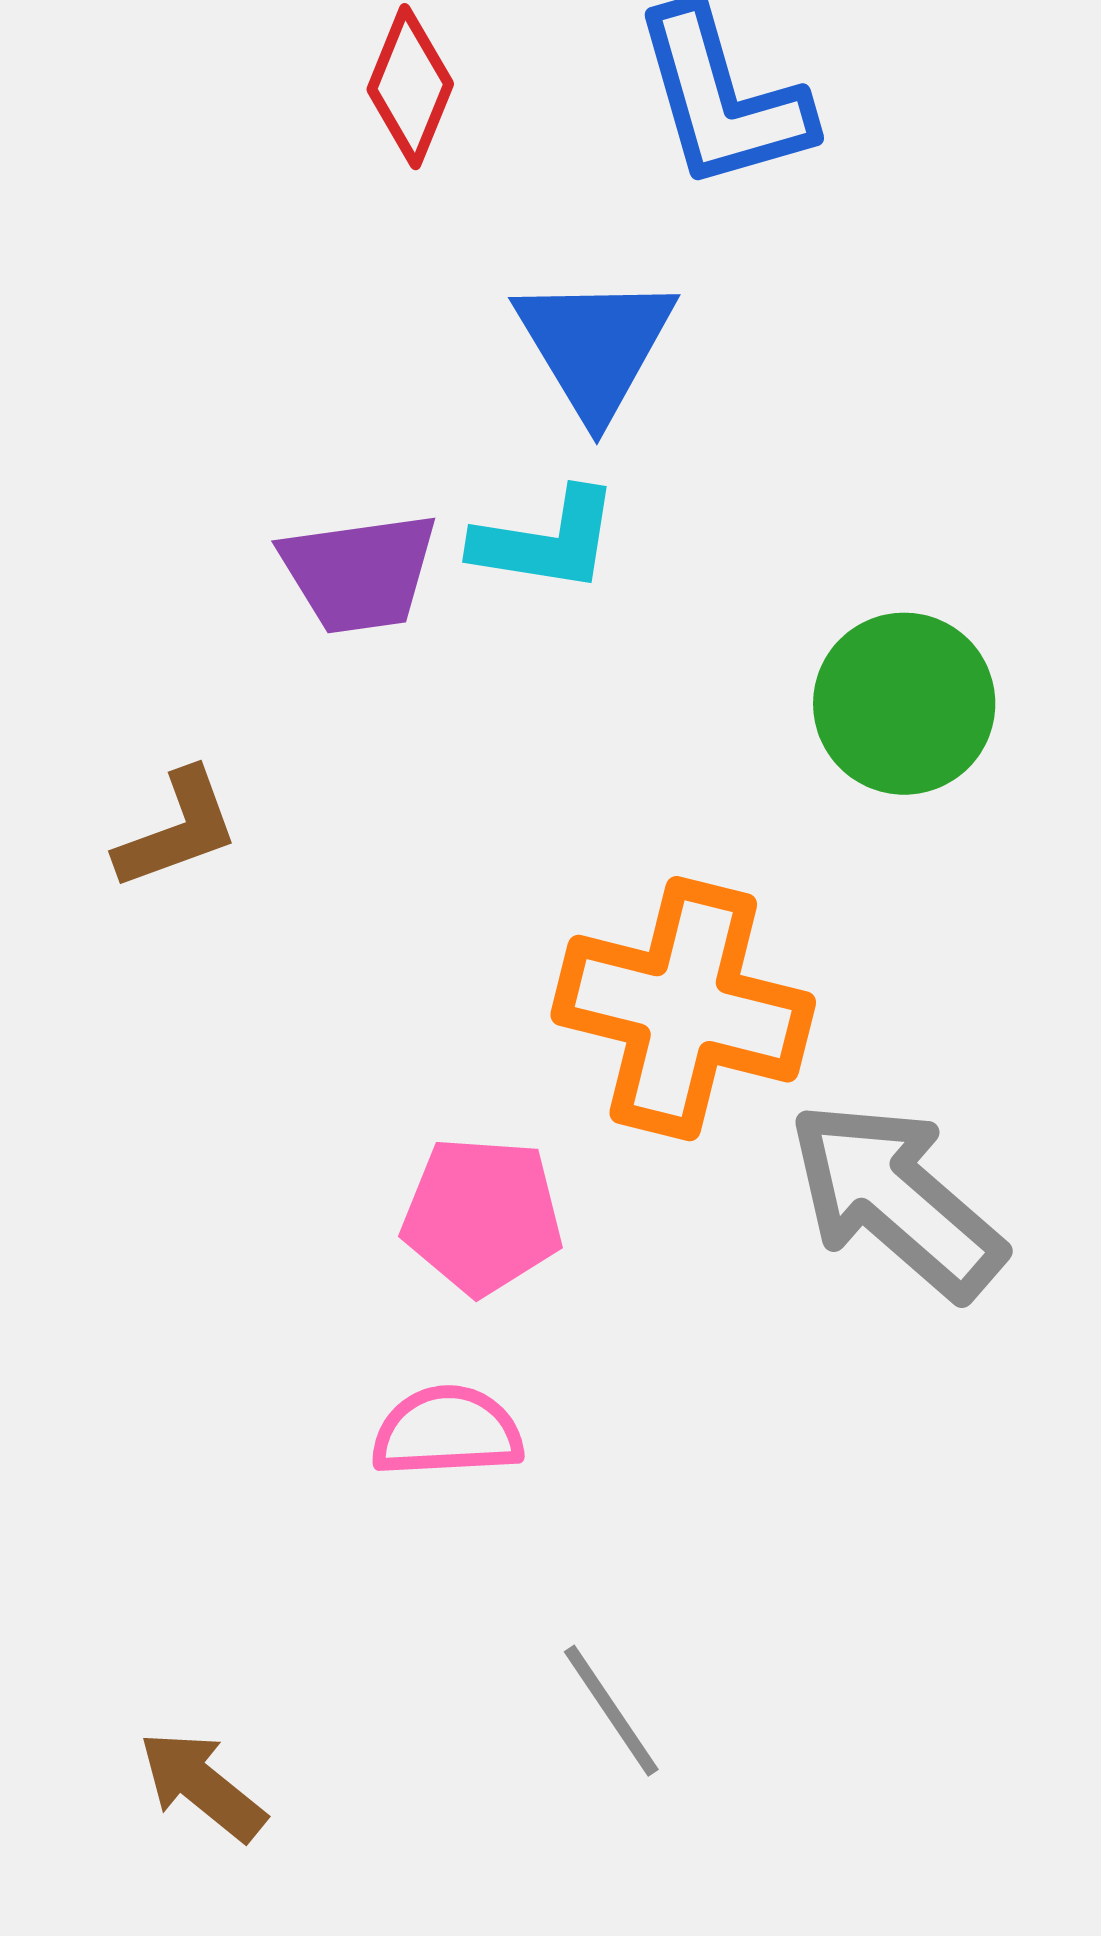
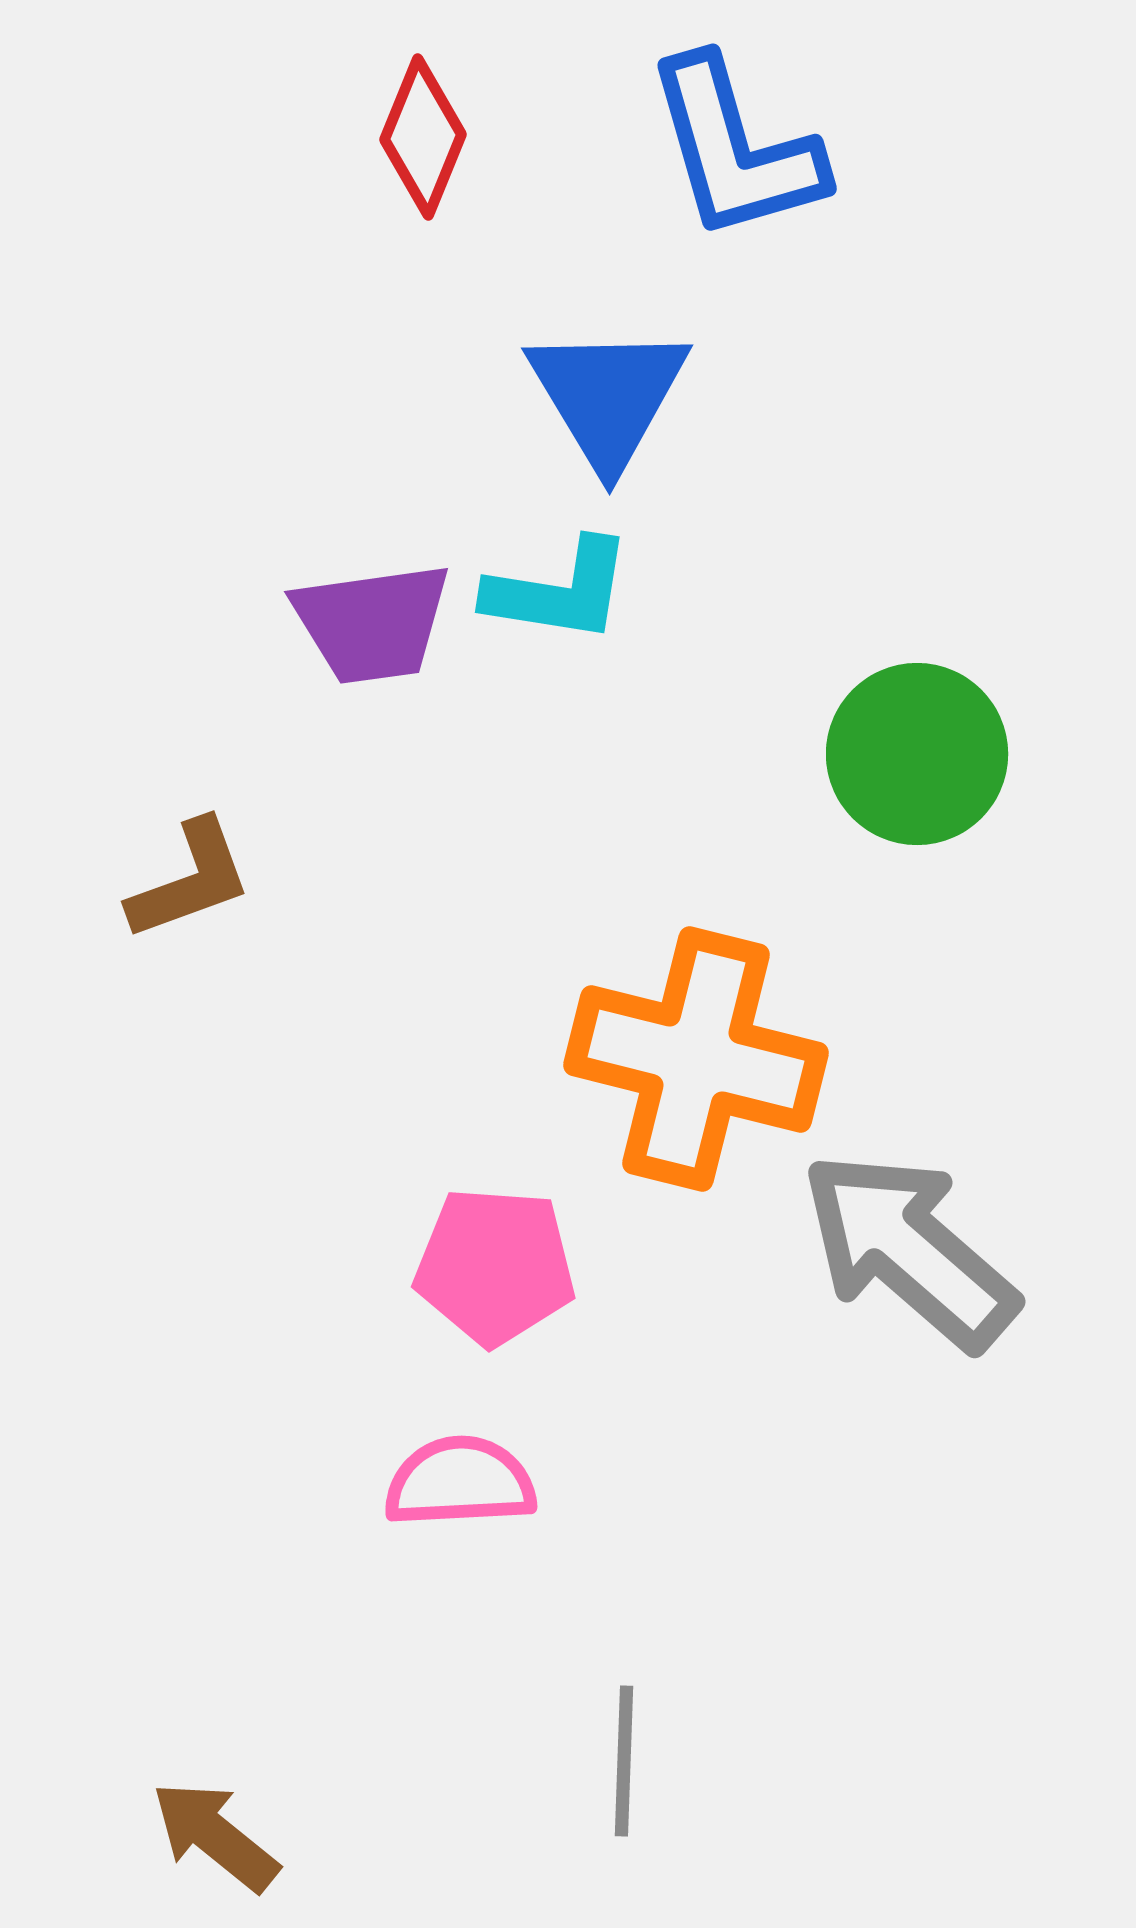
gray line: (611, 1711) -> (624, 1761), turned 36

